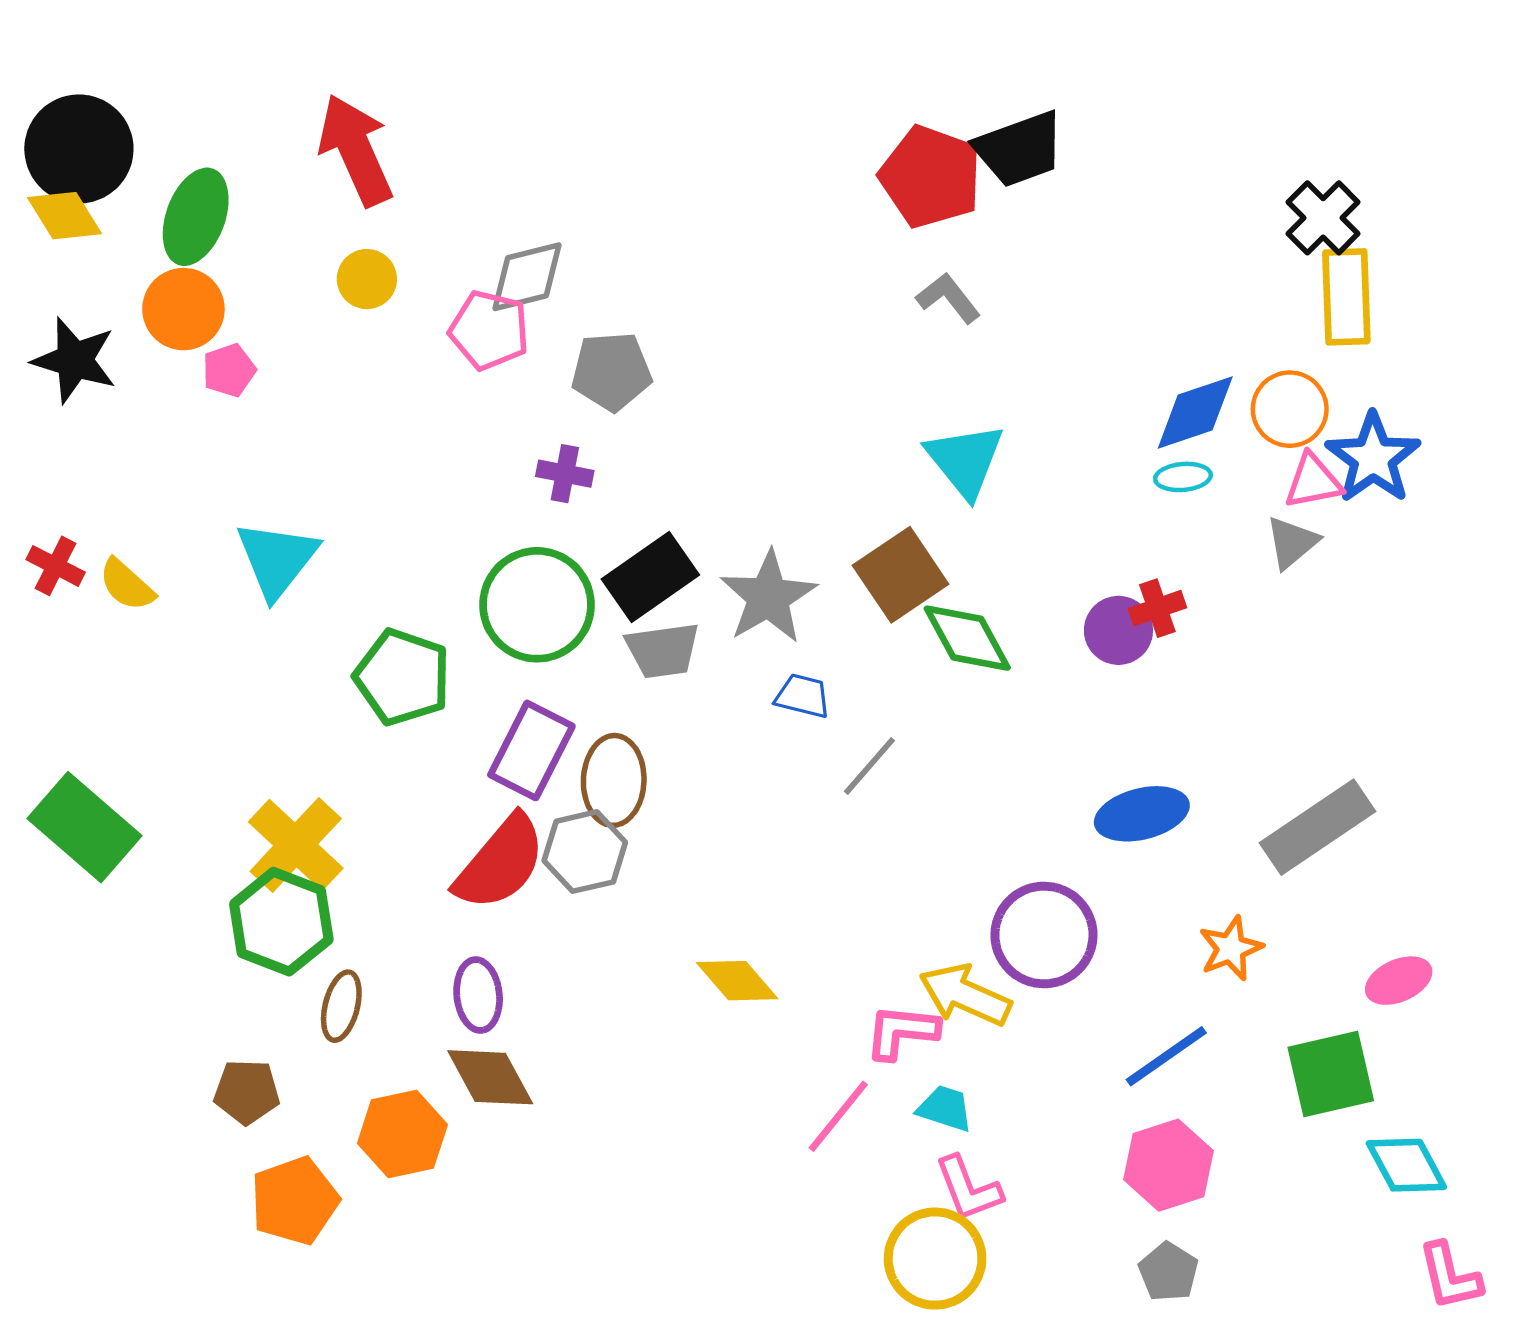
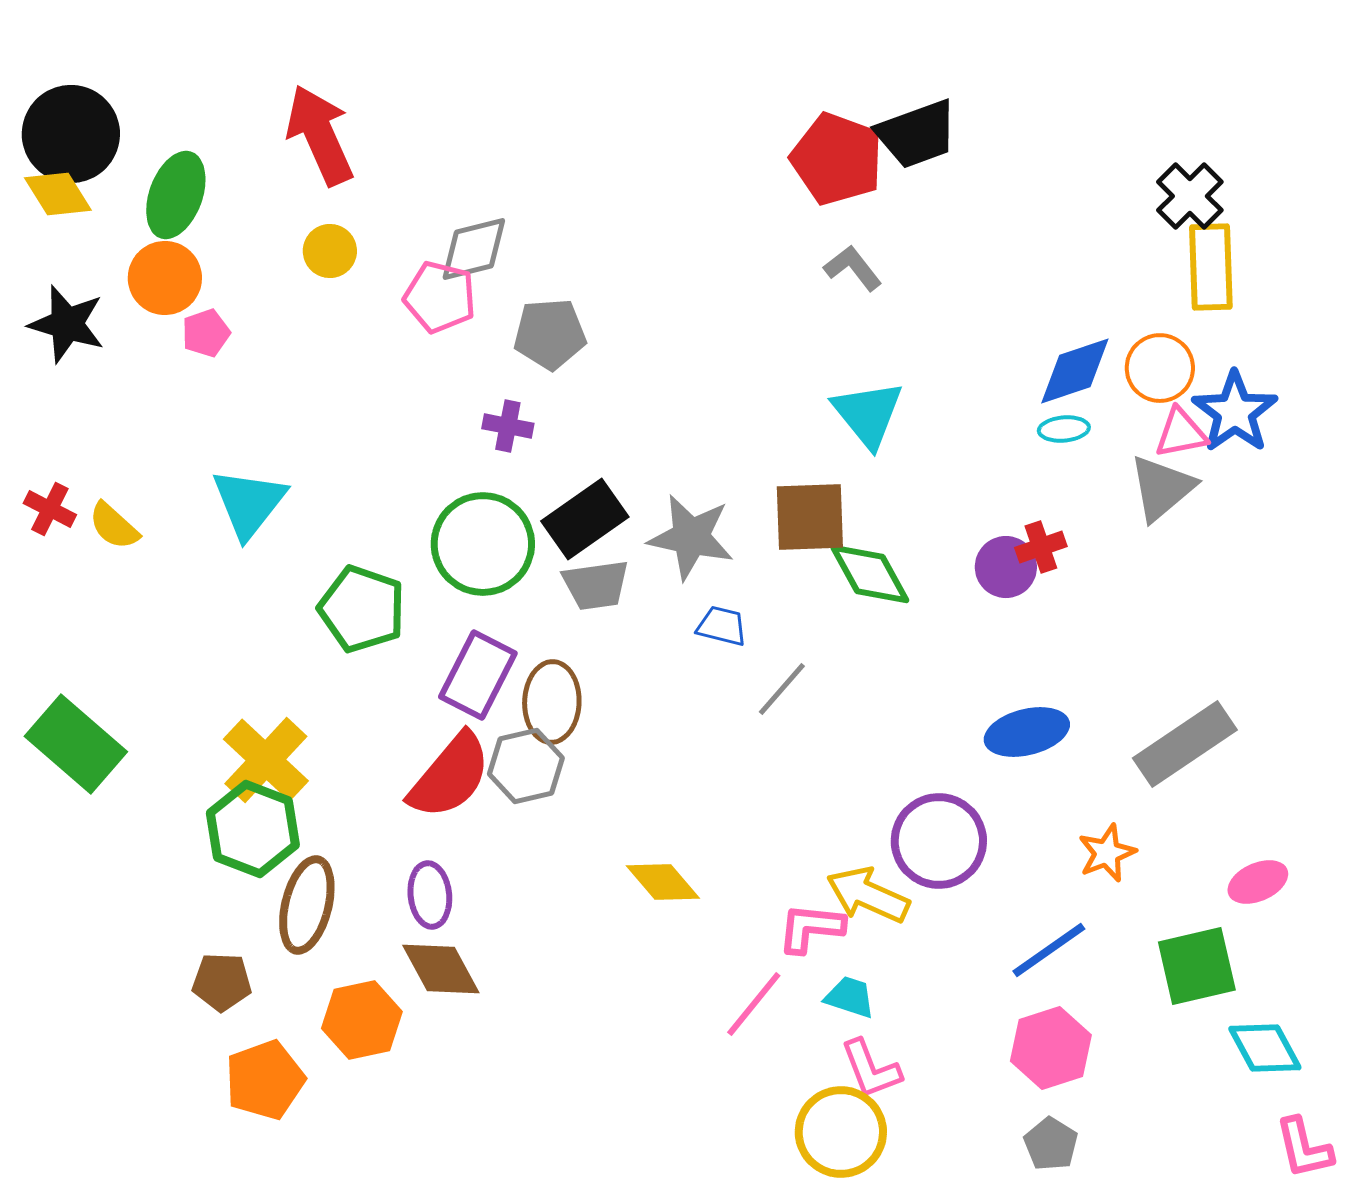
gray triangle: (1292, 543) -> (1162, 488), size x1.4
brown square: (901, 575) -> (810, 517), turned 32
gray star: (768, 597) -> (691, 537), turned -30
brown ellipse: (341, 1006) -> (307, 905), size x1.5

